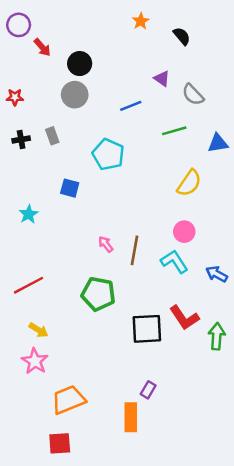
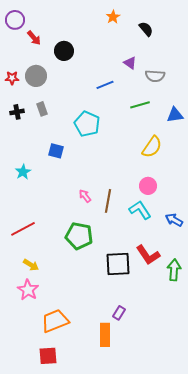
gray circle: (75, 95) -> (36, 76), moved
gray semicircle: (193, 95) -> (155, 76), turned -42

